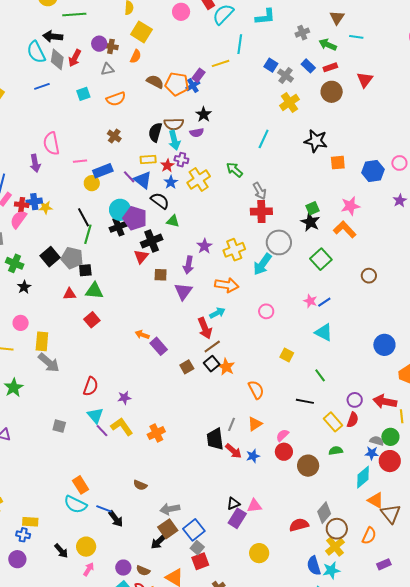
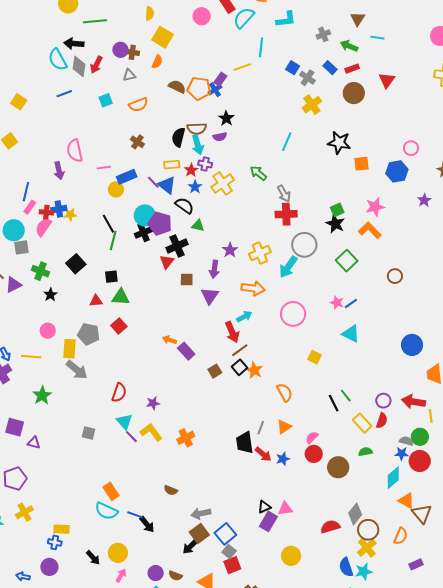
pink circle: (399, 163) -> (411, 148), moved
gray pentagon: (72, 258) -> (89, 334), moved
pink circle: (266, 311) -> (293, 314), size x1.6
green line: (320, 375) -> (346, 396), moved
black line: (305, 401) -> (334, 403), turned 54

